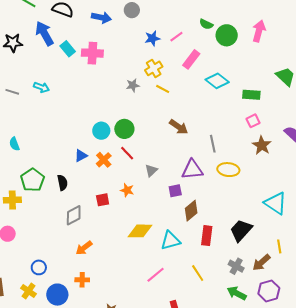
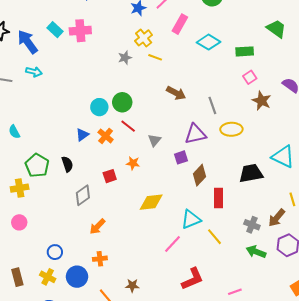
blue arrow: (44, 33) -> (28, 42), moved
black trapezoid: (241, 230) -> (251, 173), moved, turned 45
cyan triangle: (170, 241) -> (191, 219), moved

